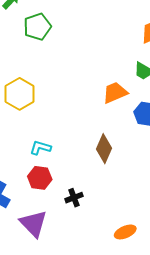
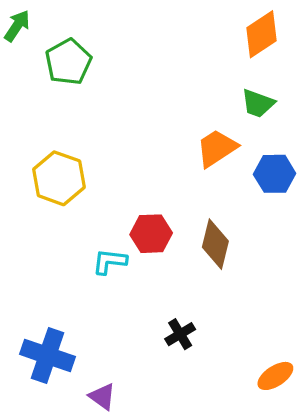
red hexagon: (40, 178) -> (151, 234), moved
purple triangle: (33, 224) -> (102, 396), moved, size x0.6

